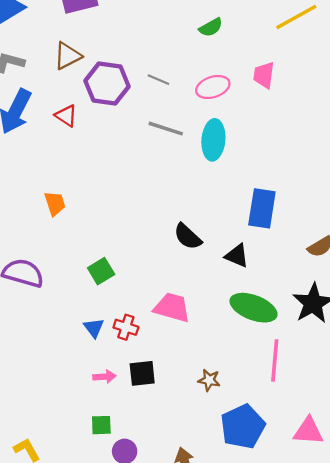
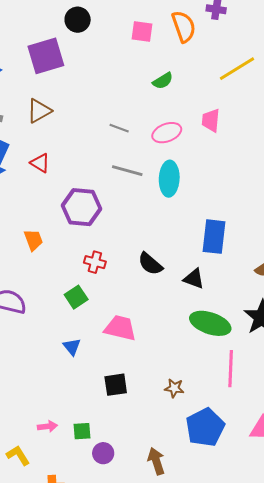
purple hexagon: (107, 84) -> (82, 207), moved
pink trapezoid: (172, 307) -> (120, 328), moved
red cross: (126, 327) -> (95, 262), moved
pink arrow: (104, 377) -> (47, 426), moved

